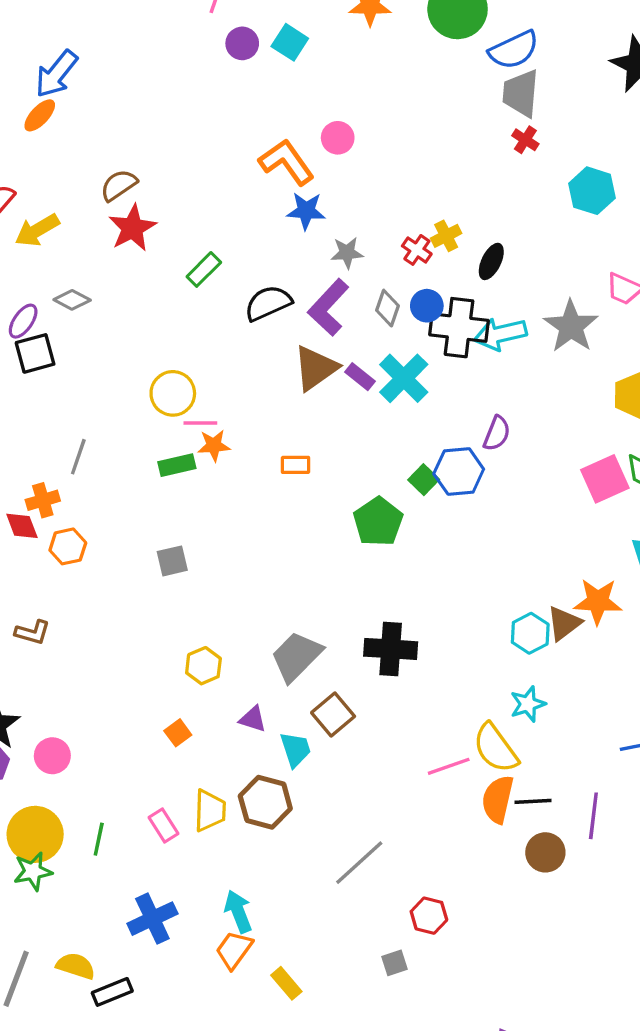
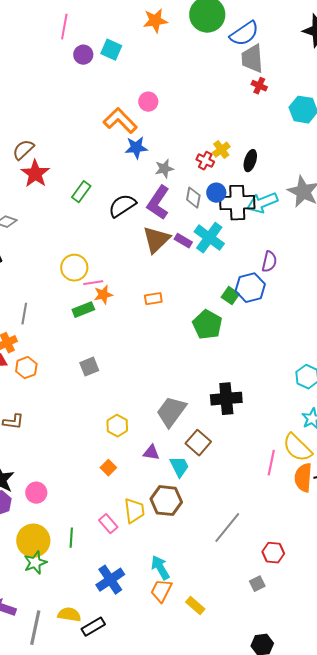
pink line: (449, 766) -> (271, 463), turned -50

